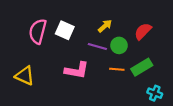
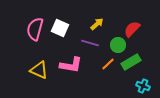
green circle: (119, 45) -> (118, 45), moved
orange line: (117, 69) -> (108, 64), turned -48
yellow triangle: (25, 76) -> (39, 70), moved

